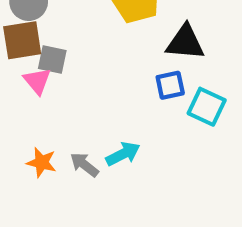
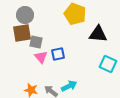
pink triangle: (37, 81) -> (41, 57), moved
blue square: (170, 85) -> (58, 54), moved

